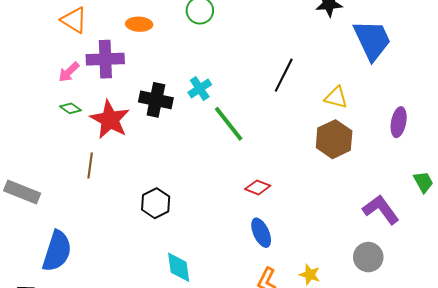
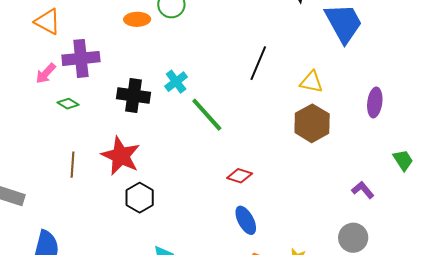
orange ellipse: (139, 24) -> (137, 19), moved
green diamond: (71, 108) -> (68, 104), moved
red star: (110, 120) -> (121, 156), moved
purple L-shape: (381, 210) -> (363, 190), size x0.6

